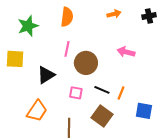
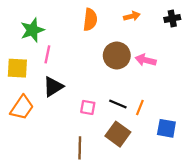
orange semicircle: (67, 17) -> (90, 20), moved
pink line: (67, 49) -> (47, 54), moved
brown circle: (86, 63) -> (117, 55), moved
orange trapezoid: (37, 111) -> (22, 107), moved

